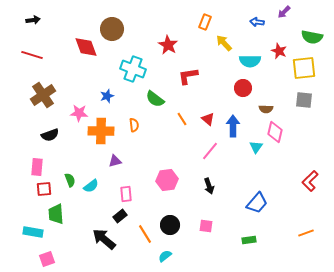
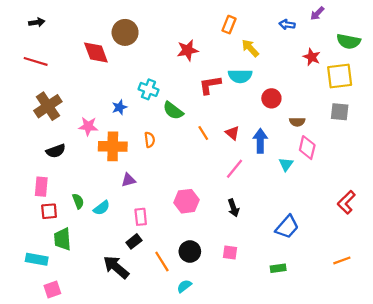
red star: (168, 45) -> (188, 50), turned 30
cyan semicircle: (250, 61) -> (240, 76), moved
cyan cross: (133, 69) -> (148, 89), moved, size x0.7

